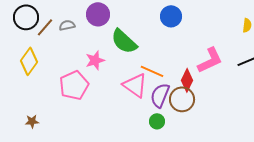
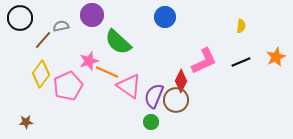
brown line: (45, 27) -> (43, 40), moved
yellow diamond: (29, 61) -> (41, 74), moved
orange line: (152, 71) -> (107, 72), moved

